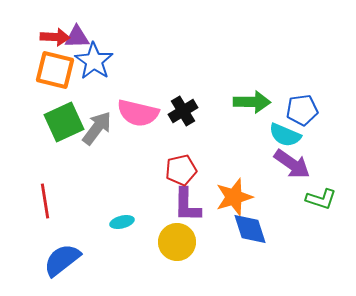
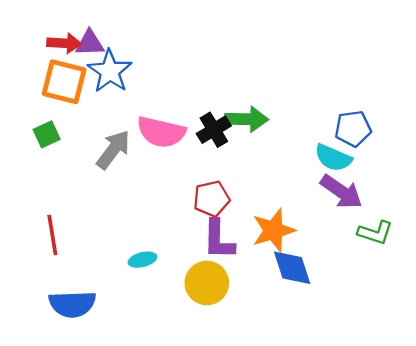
green arrow: (252, 102) -> (247, 119), moved
green square: (64, 122) -> (47, 134), moved, size x0.6
blue semicircle: (62, 260) -> (72, 304), turned -144

